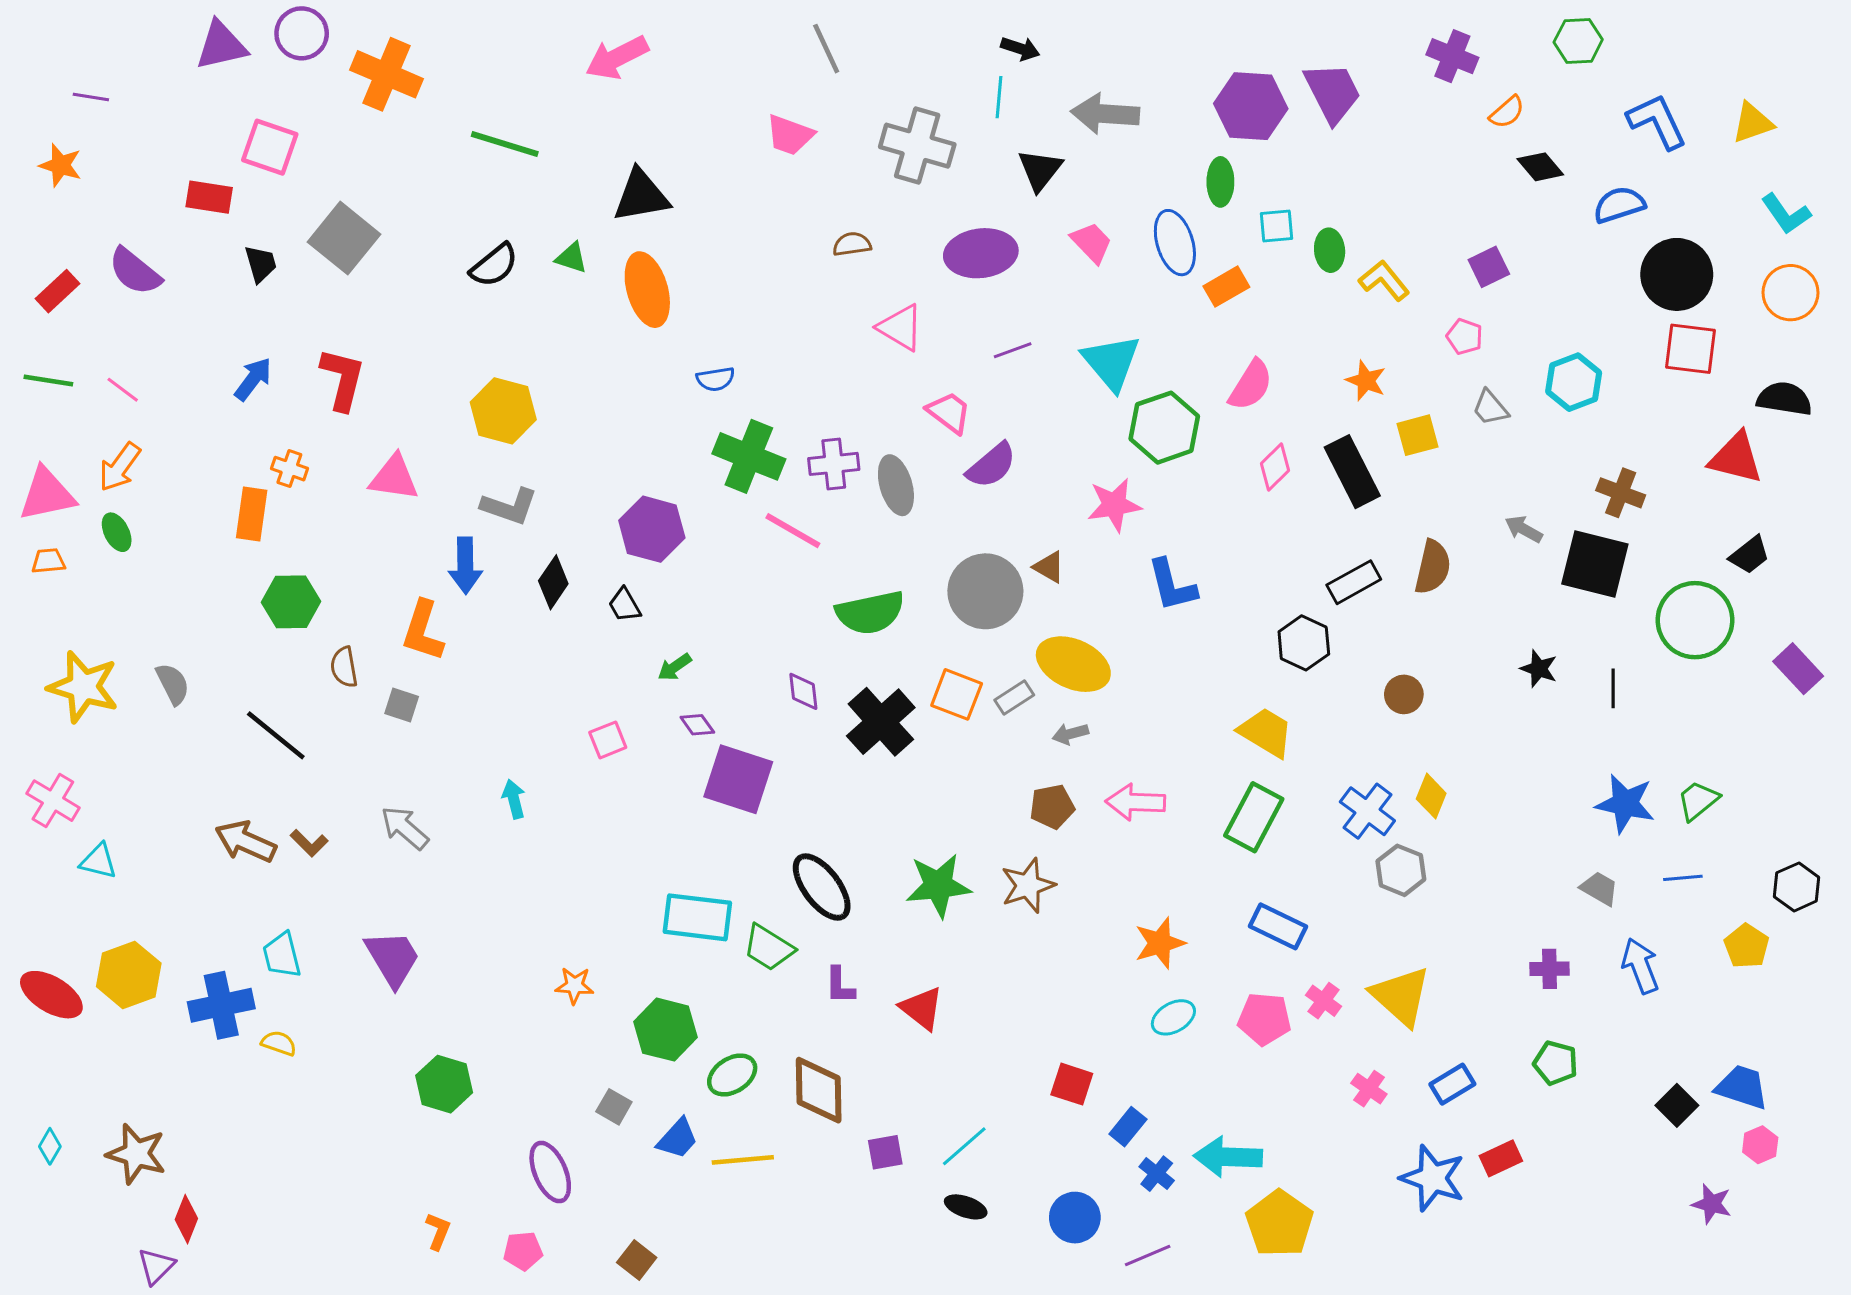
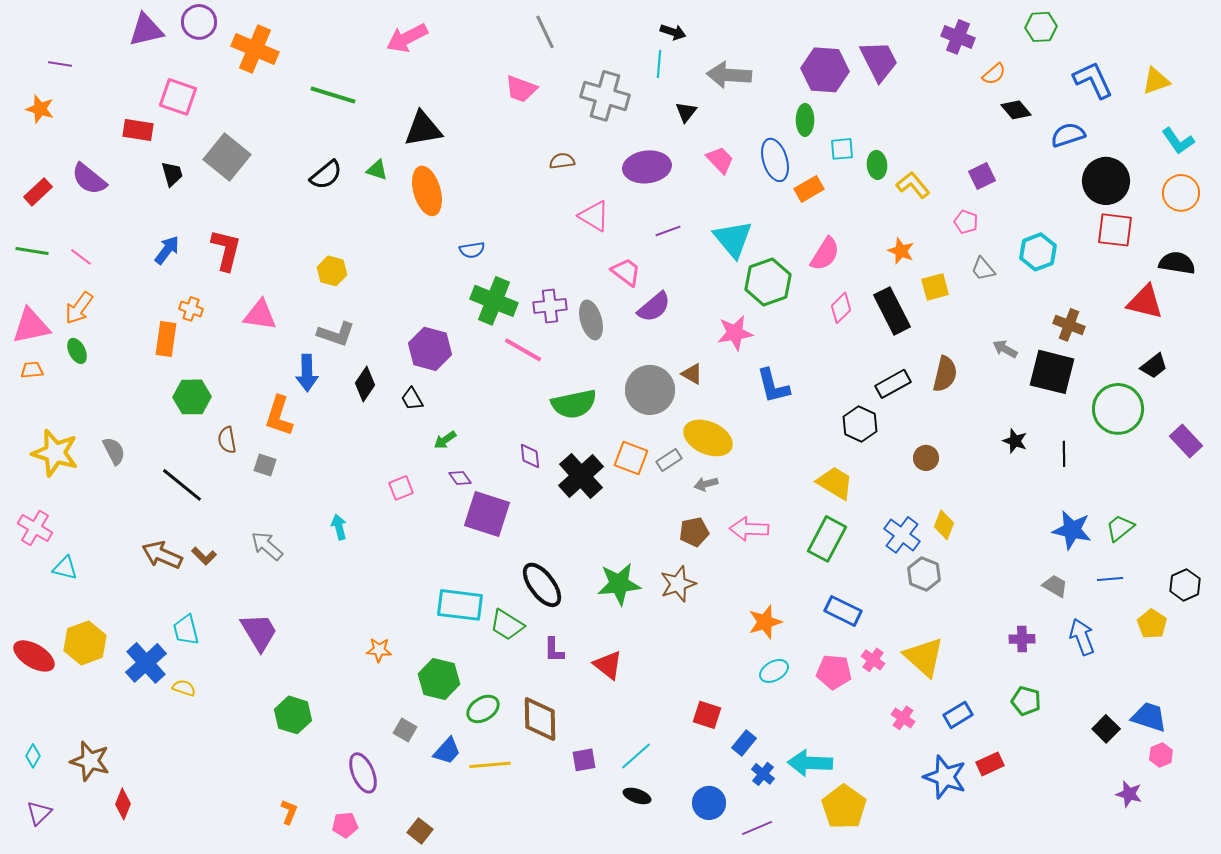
black triangle: (1040, 170) -> (686, 112), size x0.7
yellow hexagon: (503, 411) -> (332, 271), size x0.7
blue cross: (221, 1005) -> (146, 663), turned -30
purple triangle: (156, 1266) -> (39, 813), moved

